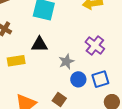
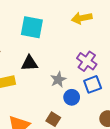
blue square: (100, 79) -> (93, 84), moved

